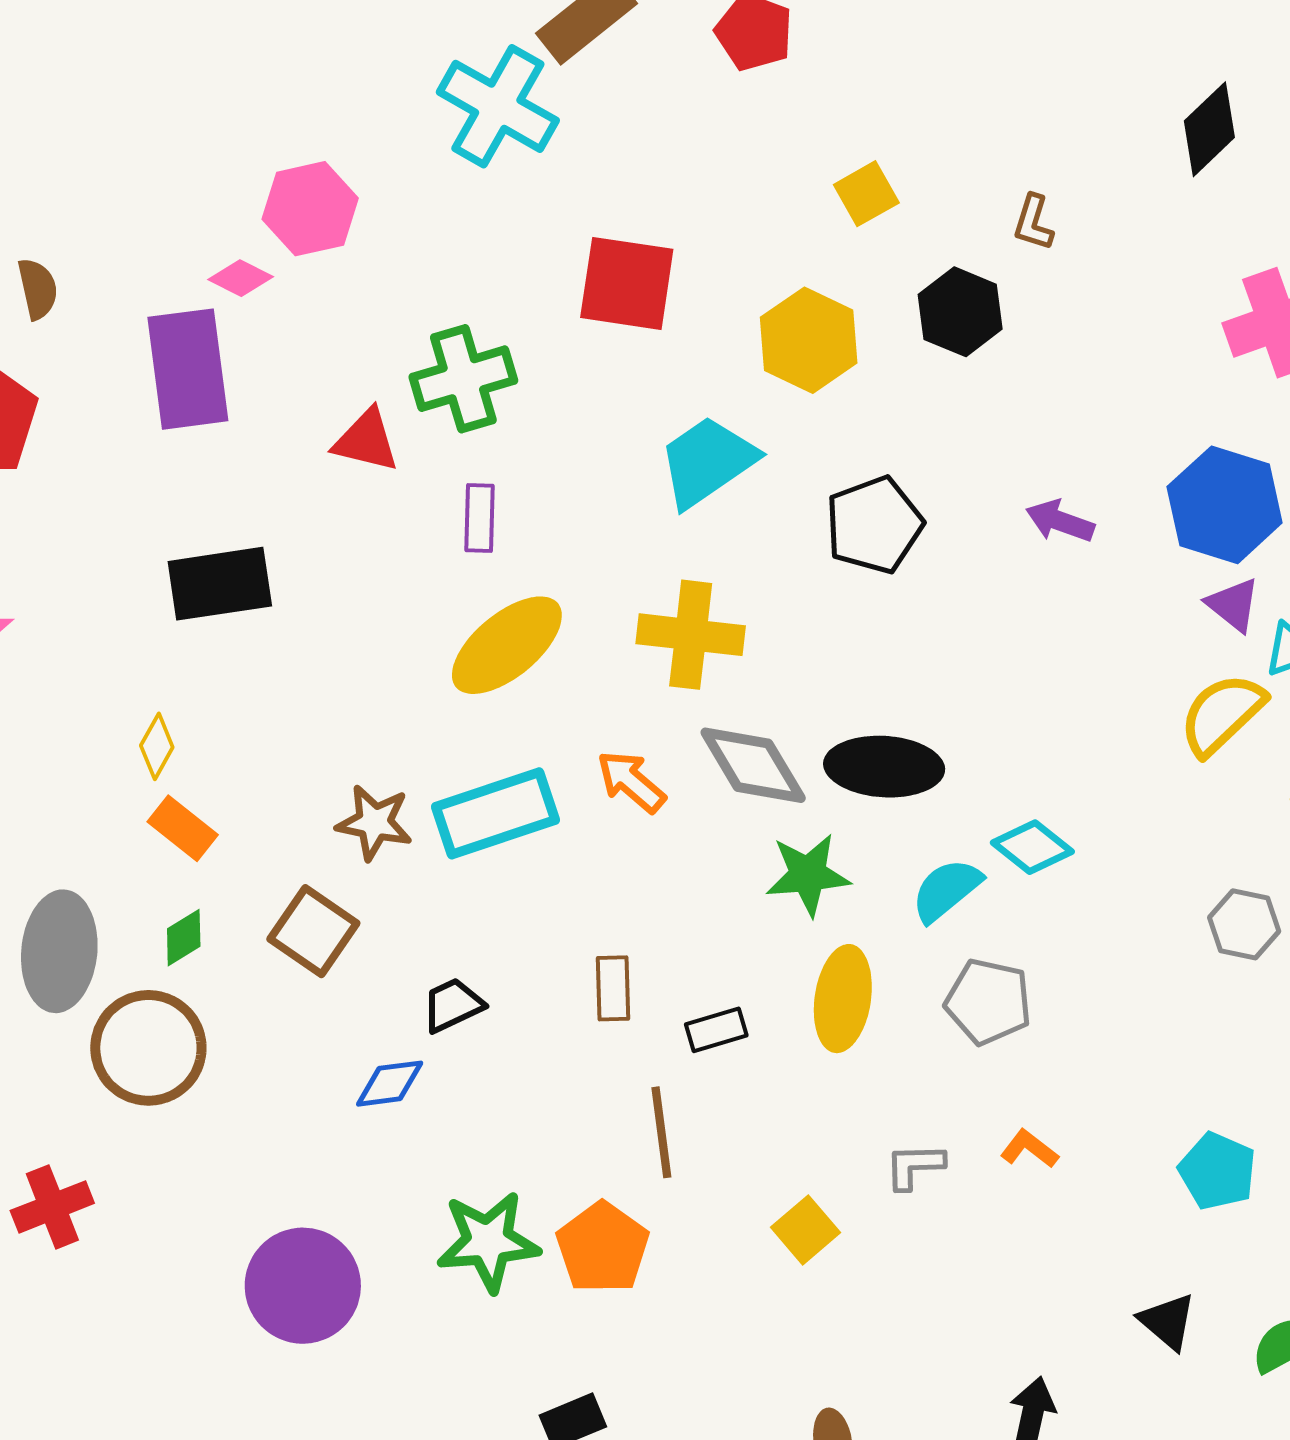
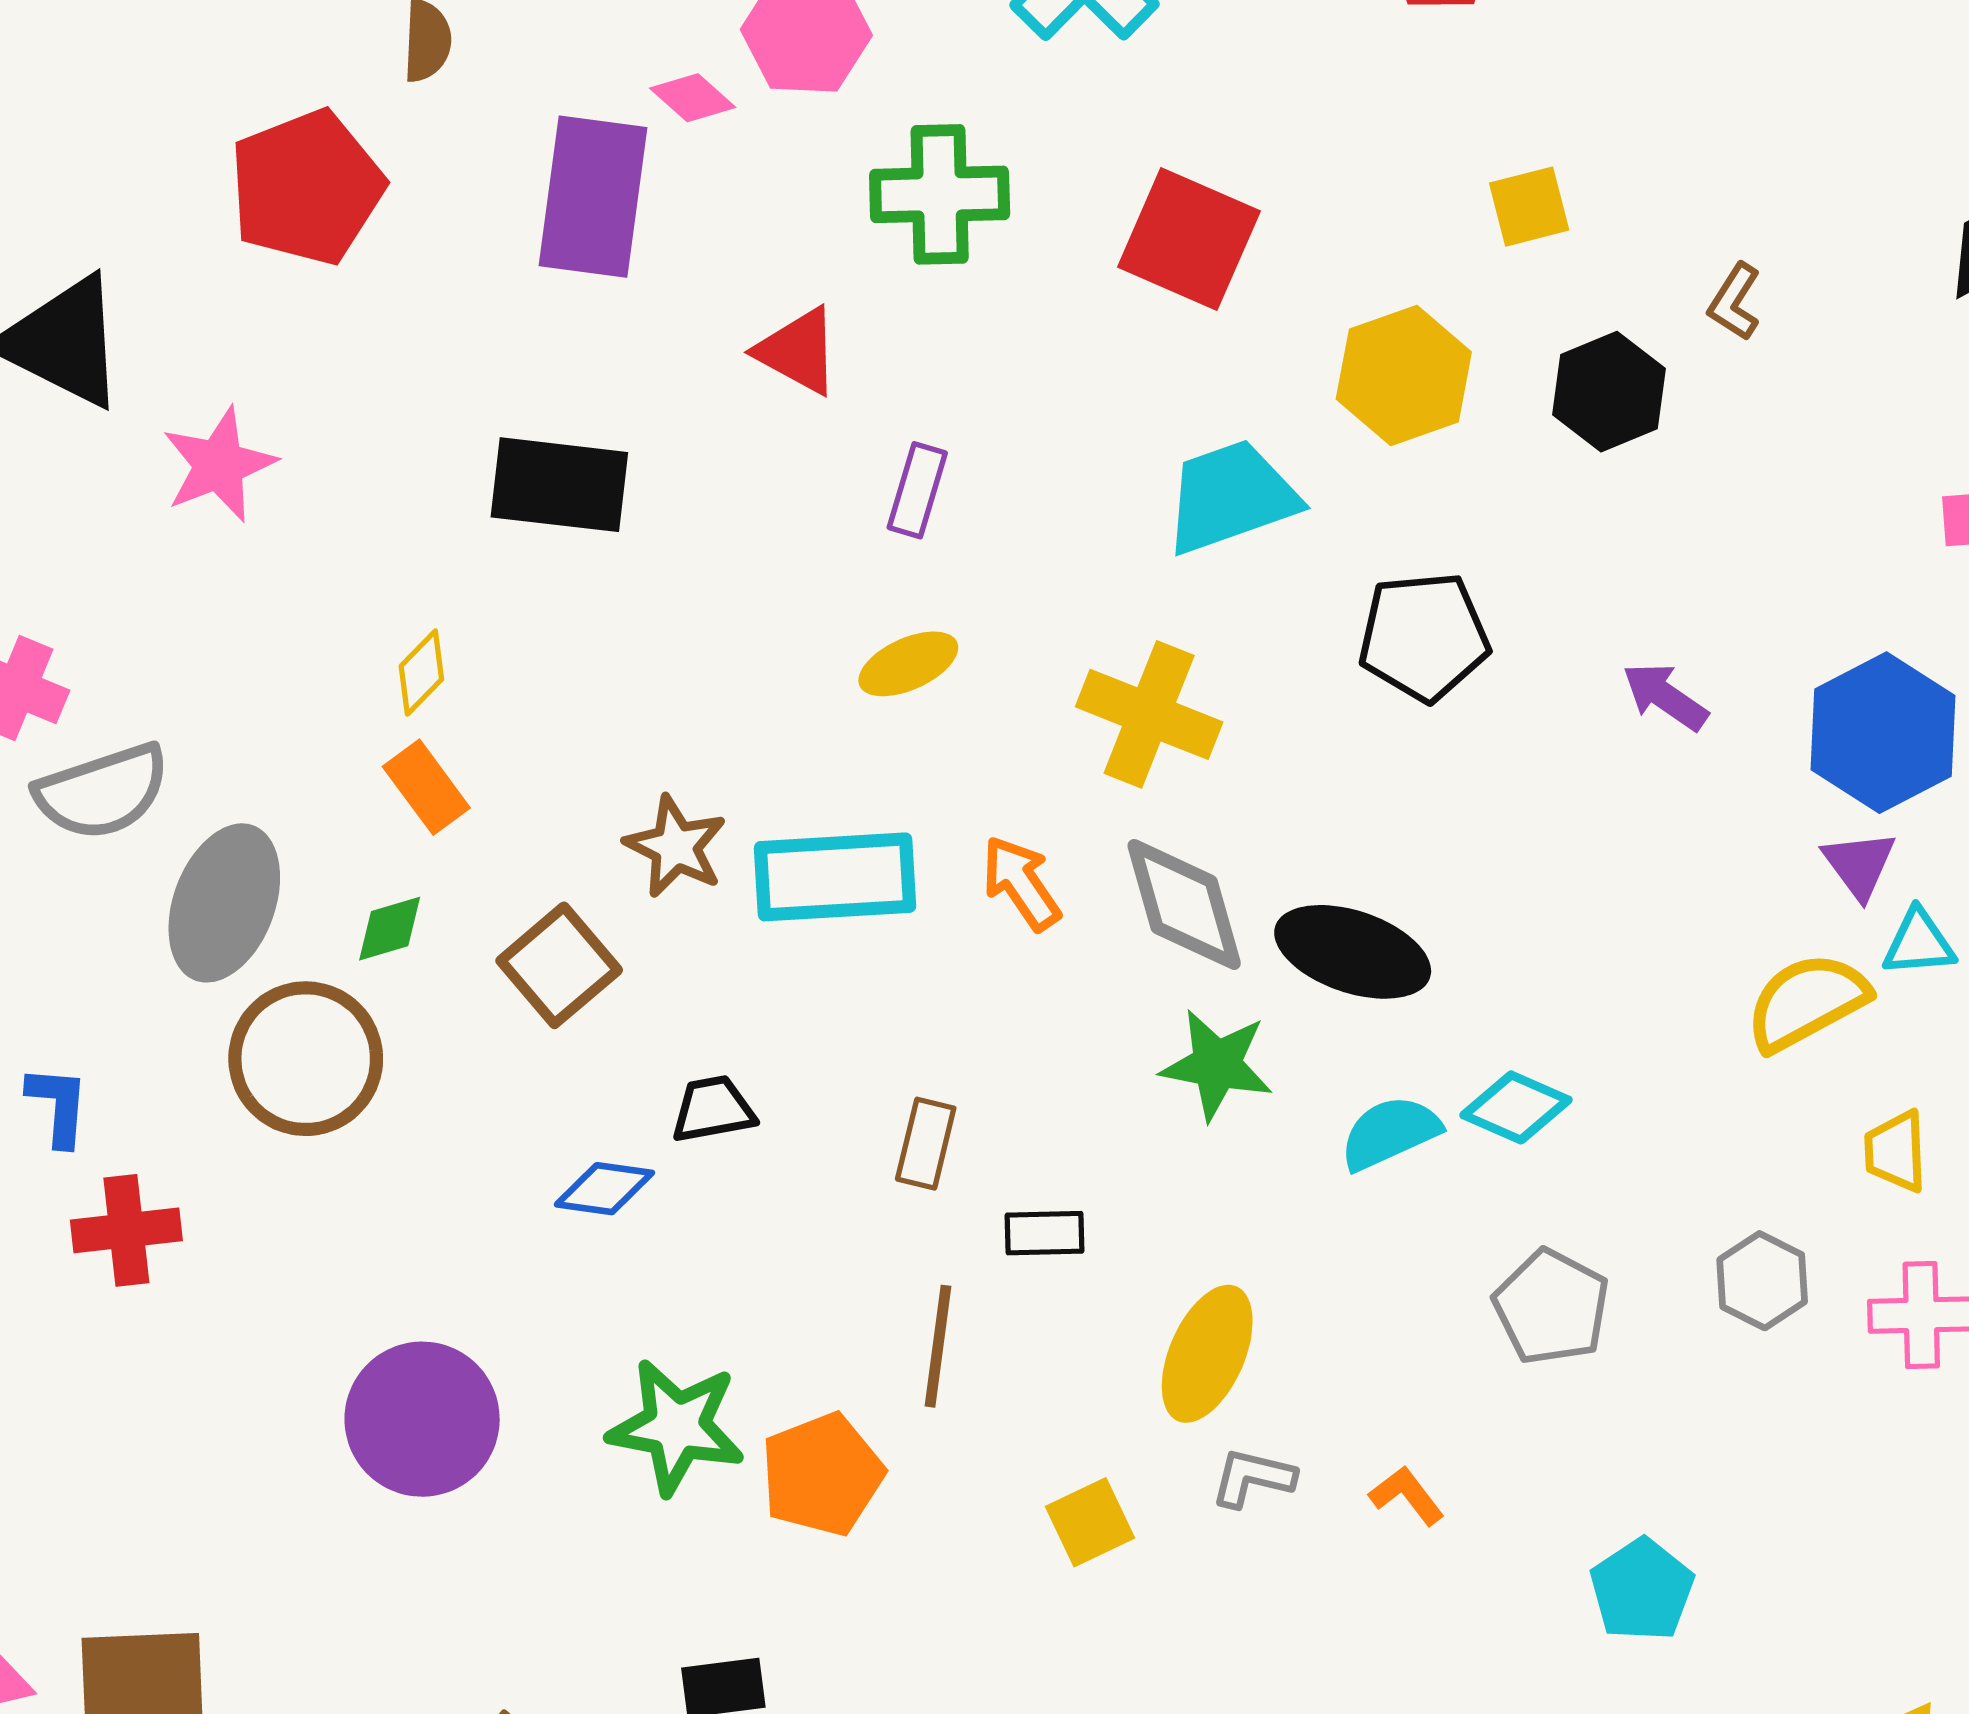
green cross: (463, 379) -> (940, 194), moved
yellow ellipse: (507, 645) -> (908, 664), size x0.6
cyan diamond: (1032, 847) -> (1516, 1107), turned -30
yellow ellipse: (843, 999) -> (1207, 1354), moved
gray pentagon: (988, 1002) -> (1551, 1307), moved

